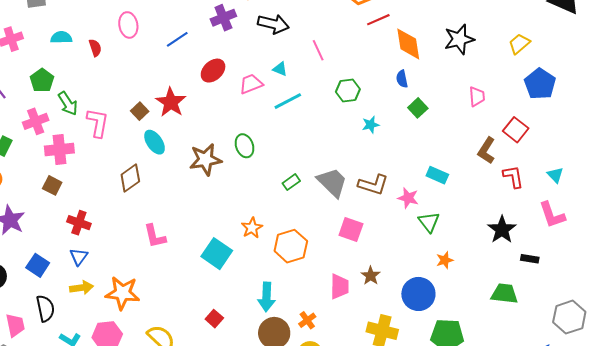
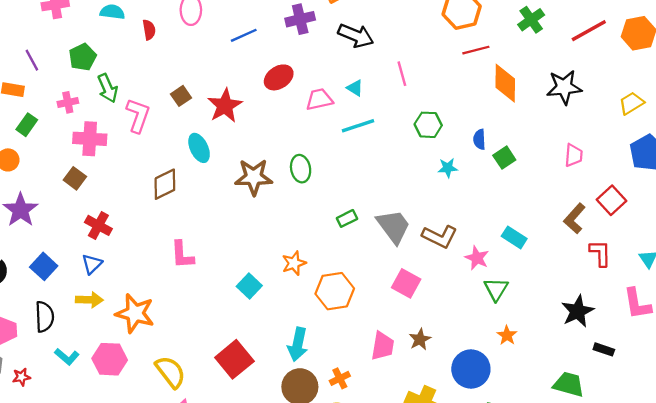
blue semicircle: (402, 79) -> (479, 139), moved
brown square: (140, 111) -> (181, 96), moved
pink cross: (36, 121) -> (68, 102), size x0.7
cyan square: (217, 254) -> (249, 286), size x0.7
orange star: (445, 260) -> (507, 335), turned -30
red square: (214, 319) -> (234, 359), size x1.8

